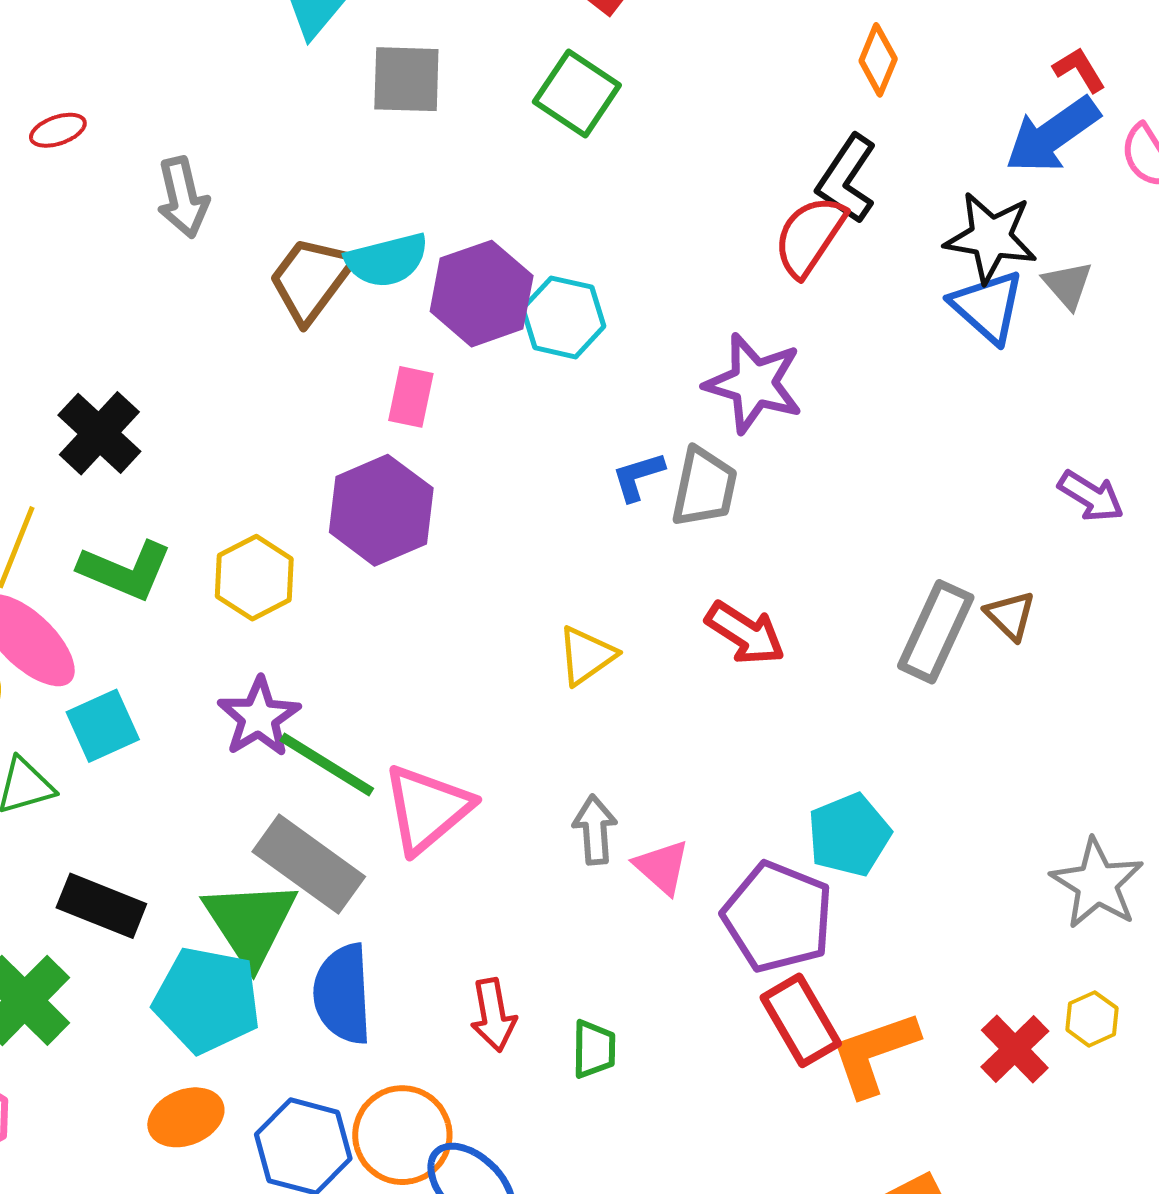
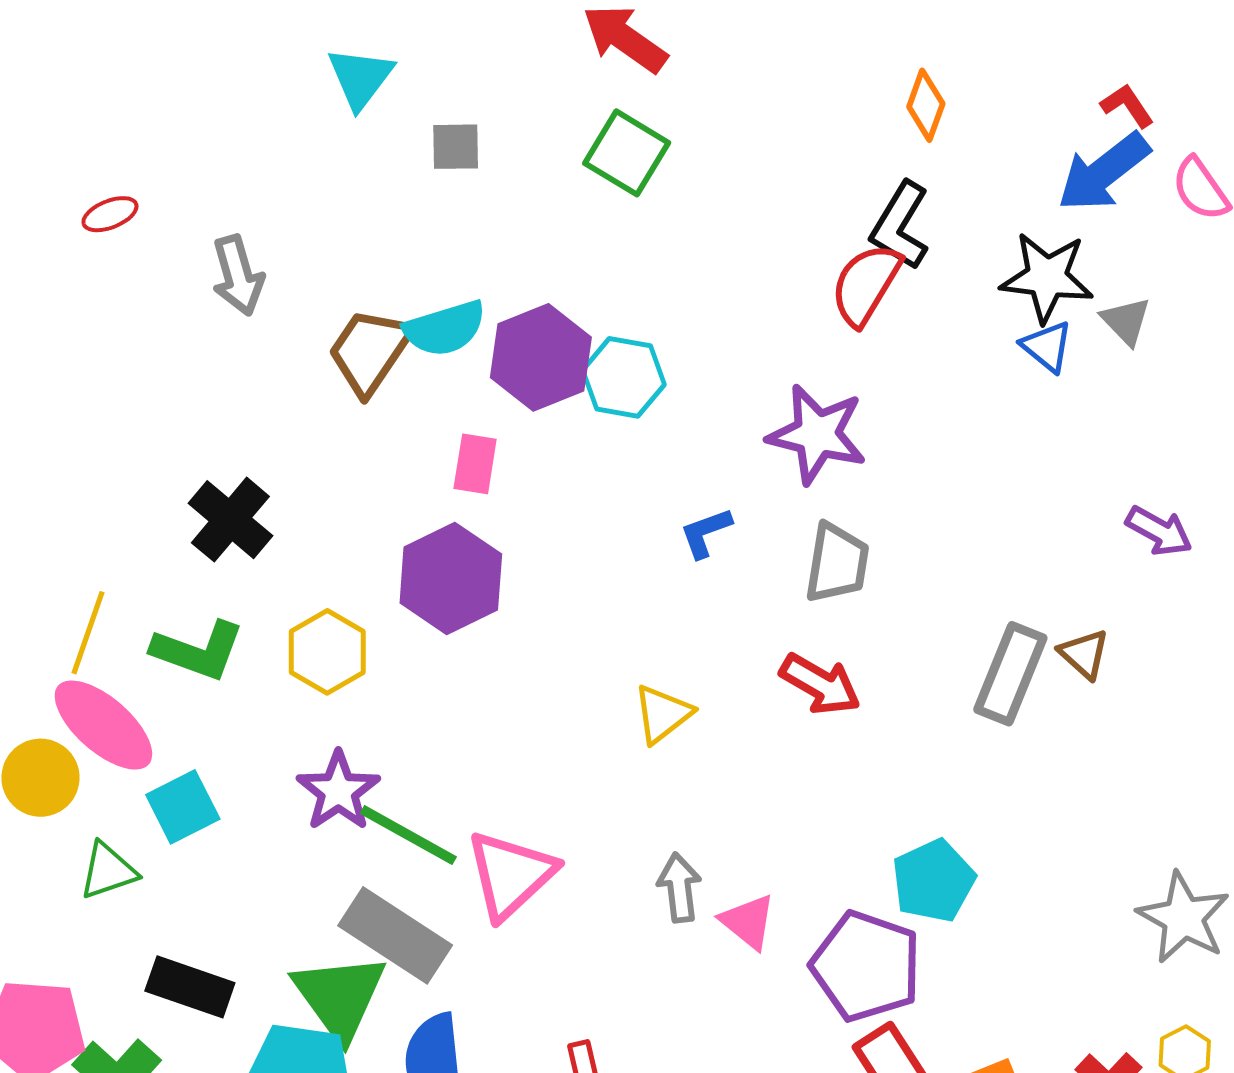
gray square: (406, 79) -> (456, 147), size x0.7
blue triangle: (988, 307) -> (1047, 347), size x0.7
black cross: (99, 433) -> (230, 520), moved
gray trapezoid: (704, 487) -> (837, 563), moved

